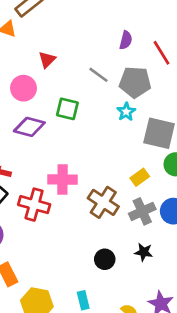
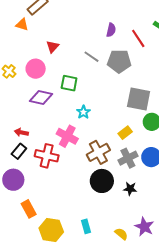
cyan star: (126, 112) -> (83, 112), moved
pink cross: (62, 180) -> (67, 136), turned 30
brown cross: (103, 202) -> (98, 152), turned 30
black circle: (105, 259) -> (102, 181), moved, size x1.5

